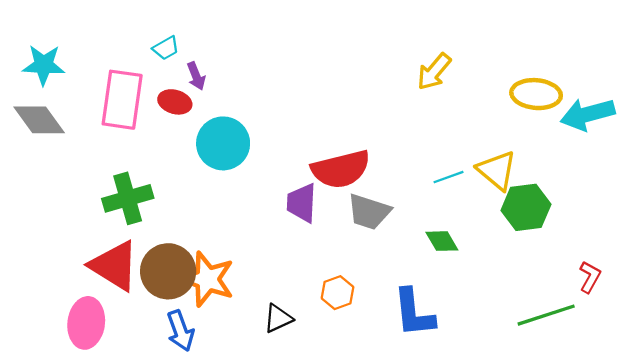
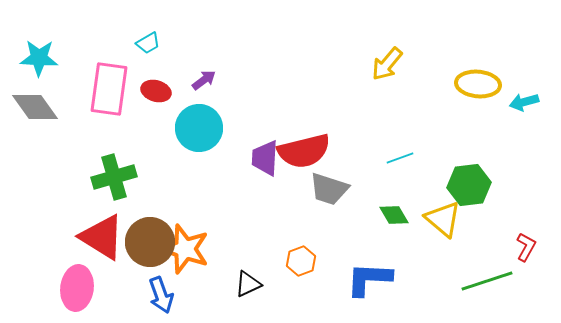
purple arrow: (196, 76) -> (204, 80), moved, turned -105
cyan arrow: (588, 114) -> (524, 102), size x0.6
yellow triangle: (497, 170) -> (443, 219), moved
purple trapezoid: (302, 203) -> (265, 158), moved
blue L-shape: (414, 313) -> (369, 279), turned 99

